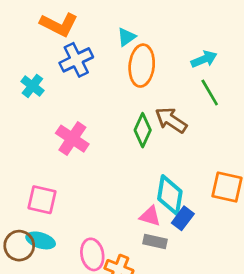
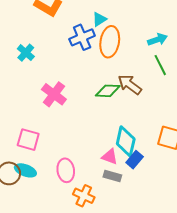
blue cross: (76, 60) -> (82, 37), moved
green diamond: (143, 130) -> (108, 91), turned 65
pink ellipse: (92, 254) -> (66, 170), moved

